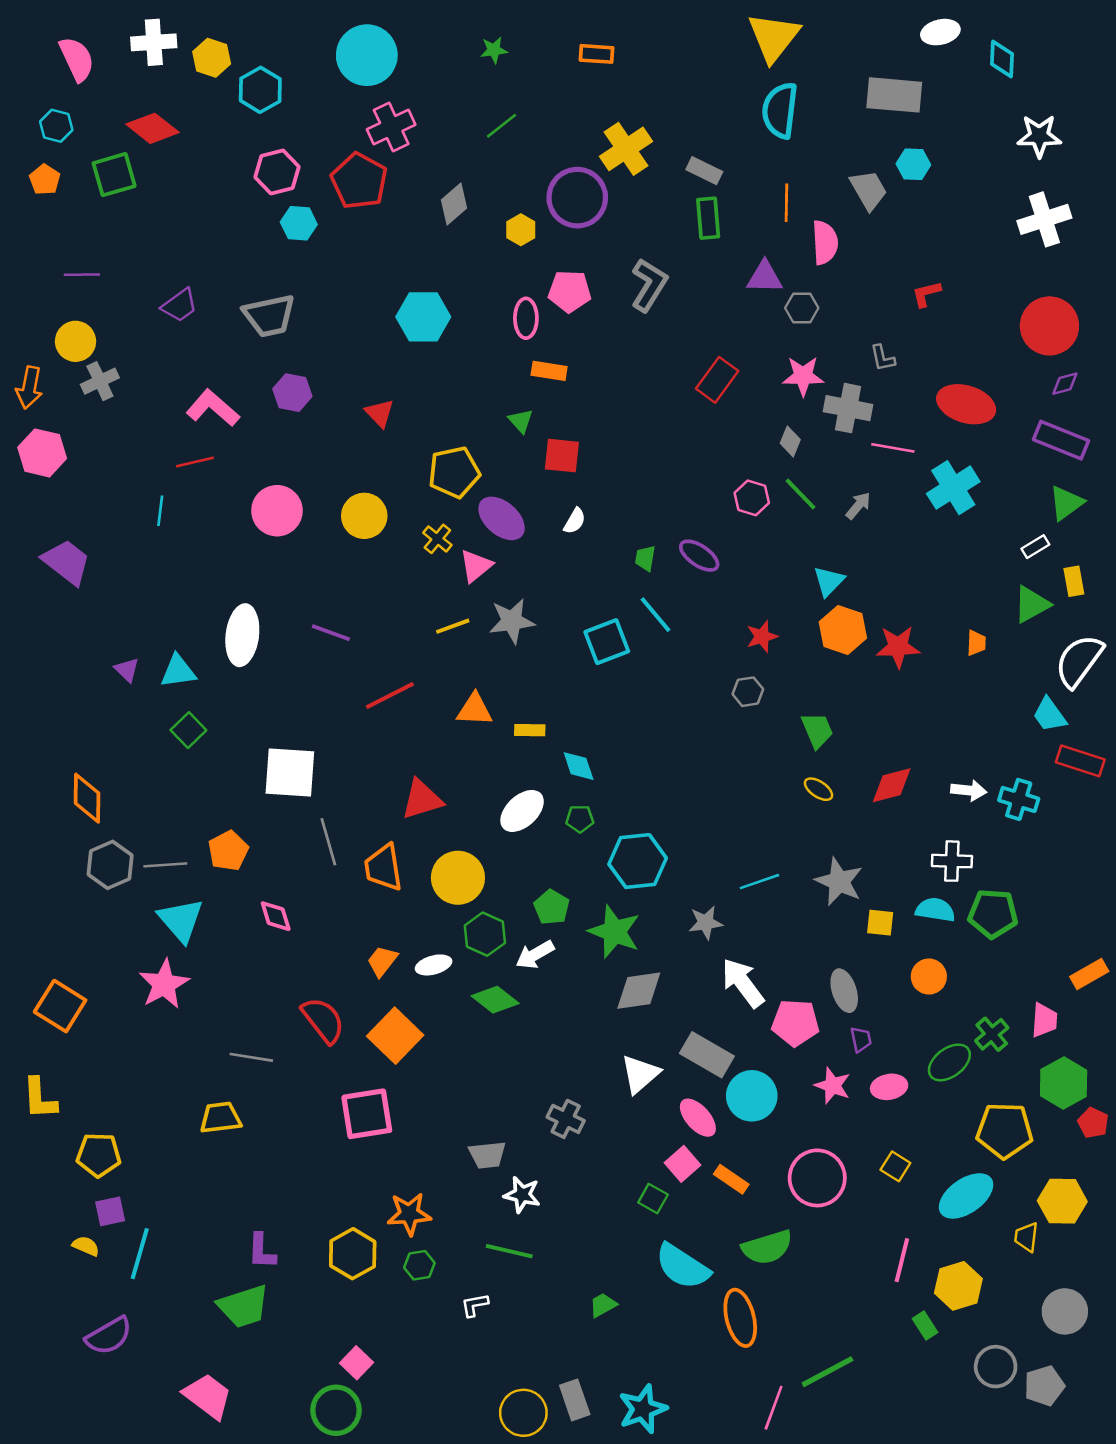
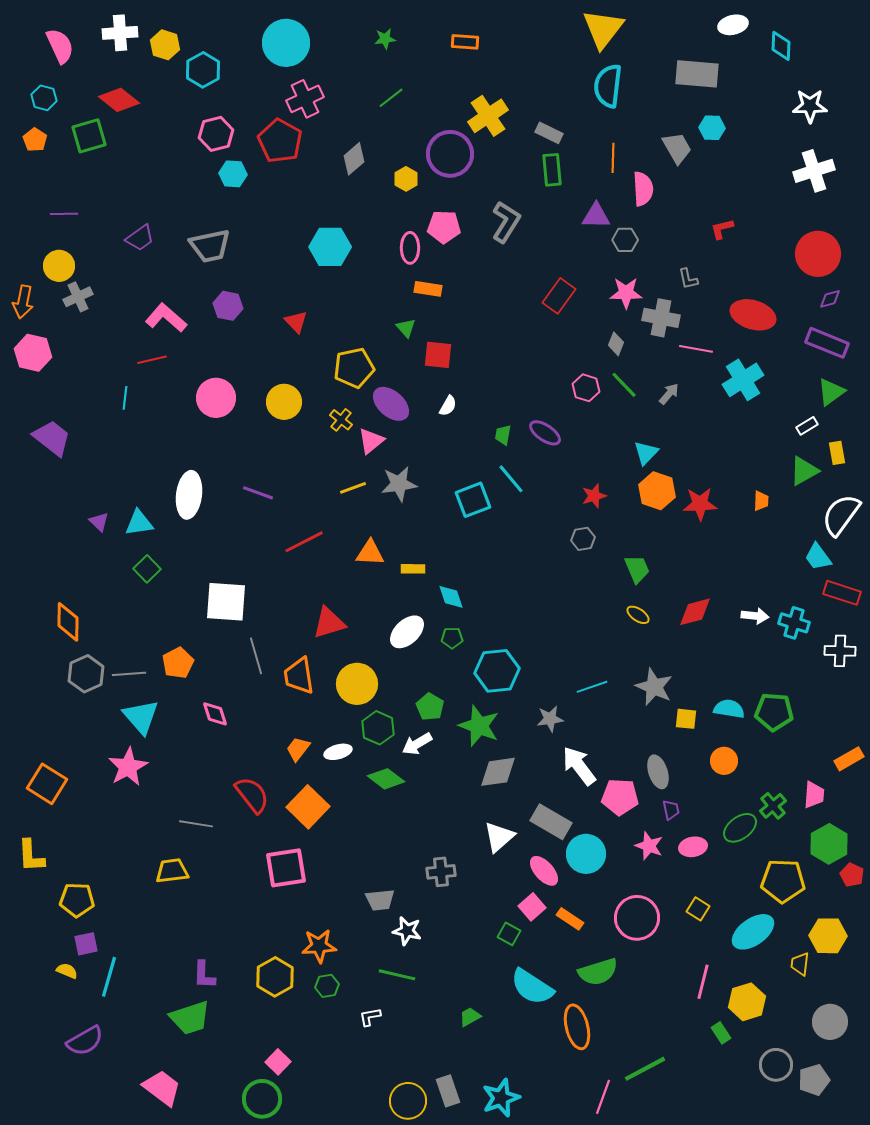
white cross: (952, 861) -> (840, 651), moved
gray cross: (566, 1119) -> (441, 872), turned -32

